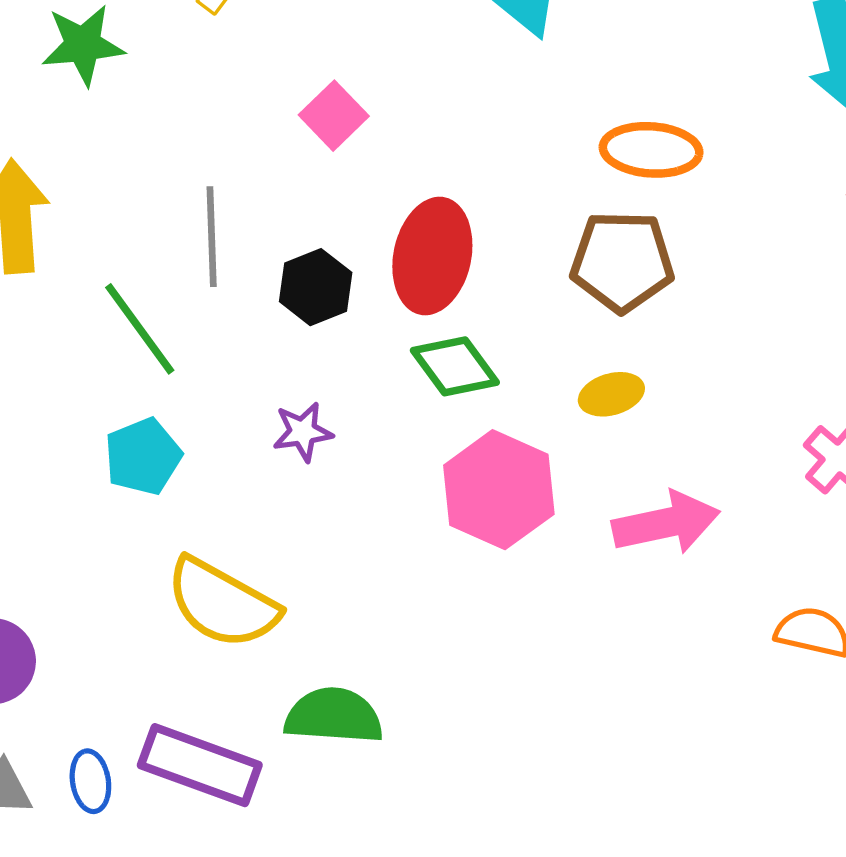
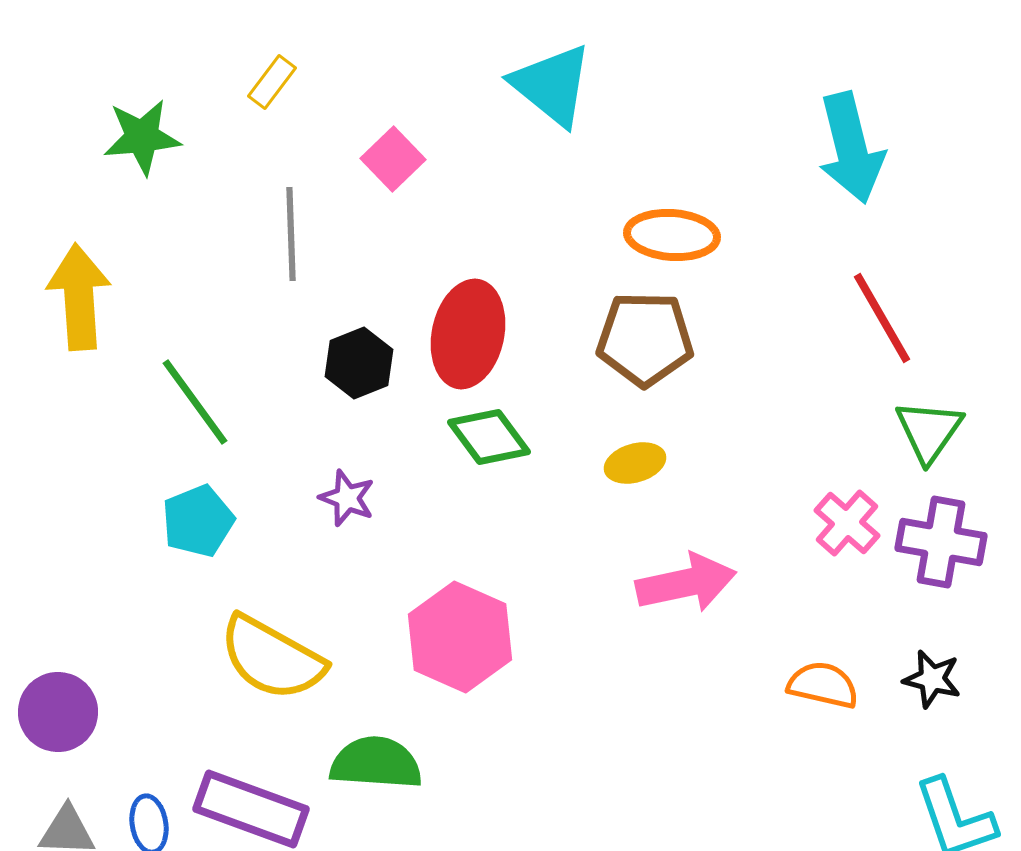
pink square: (334, 116) -> (393, 159), moved
gray line: (212, 237) -> (291, 234), moved
purple star: (303, 432) -> (347, 498), turned 30
pink hexagon: (499, 490) -> (460, 637), moved

